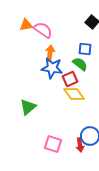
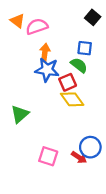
orange triangle: (26, 25) -> (17, 21), turned 48
pink semicircle: (43, 30) -> (37, 26), turned -54
red arrow: (80, 145) -> (79, 157), turned -48

